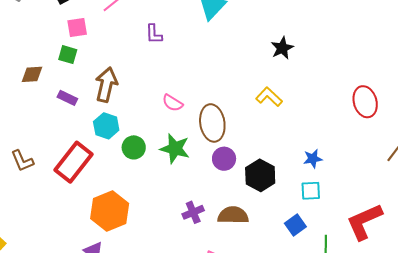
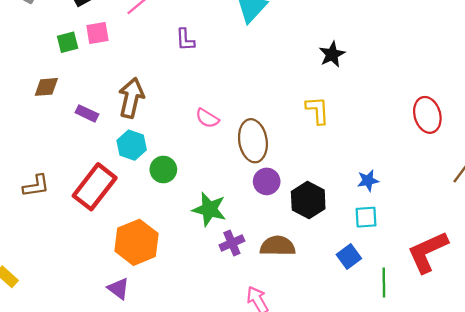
green square: (68, 55) -> (68, 42), moved, turned -30
yellow L-shape: (269, 97) -> (317, 110), turned 44
green star: (175, 149) -> (209, 209), moved
brown L-shape: (22, 161) -> (36, 186), turned -75

